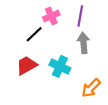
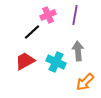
gray arrow: (84, 43) -> (78, 51), moved

